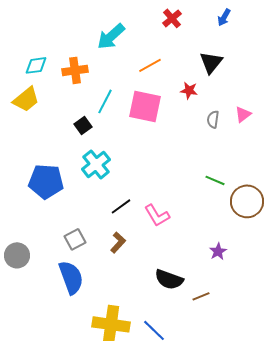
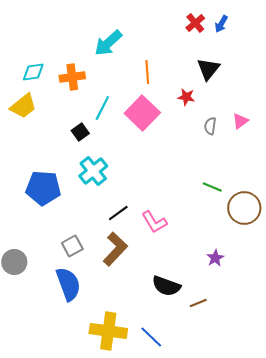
red cross: (172, 18) -> (195, 23), moved
orange line: (150, 65) -> (147, 72), turned -65
pink square: (145, 106) -> (142, 113), turned 32
brown L-shape: (118, 242) -> (115, 249), size x1.6

